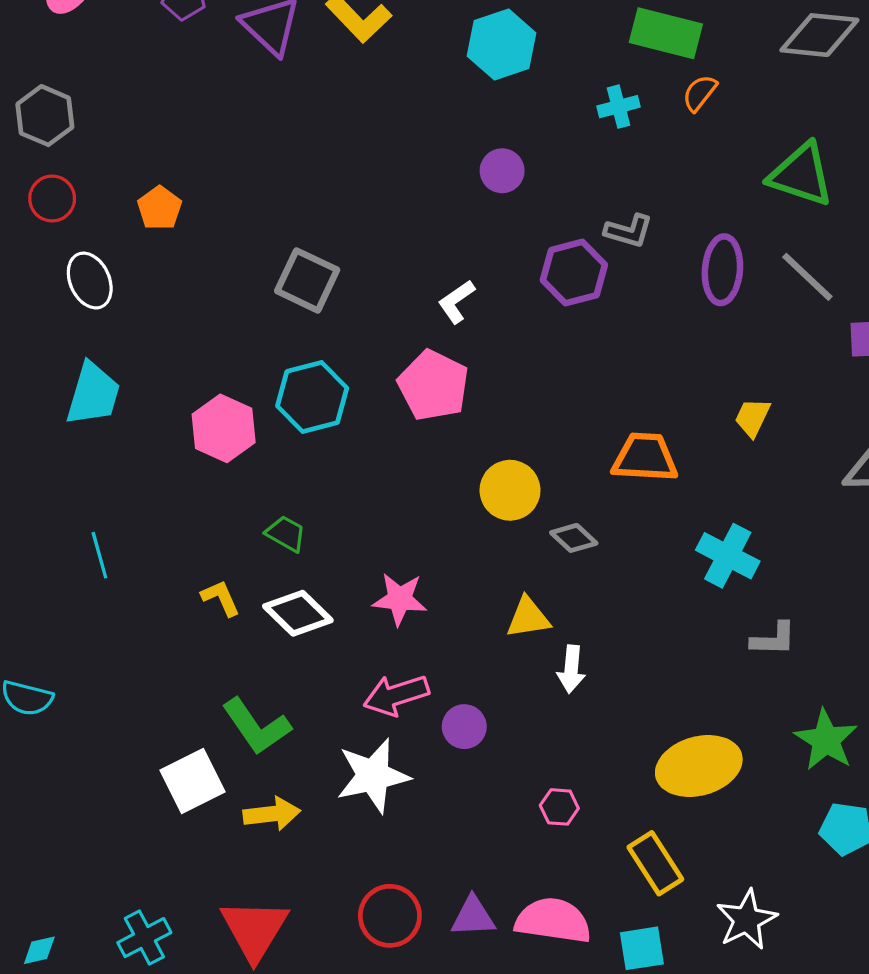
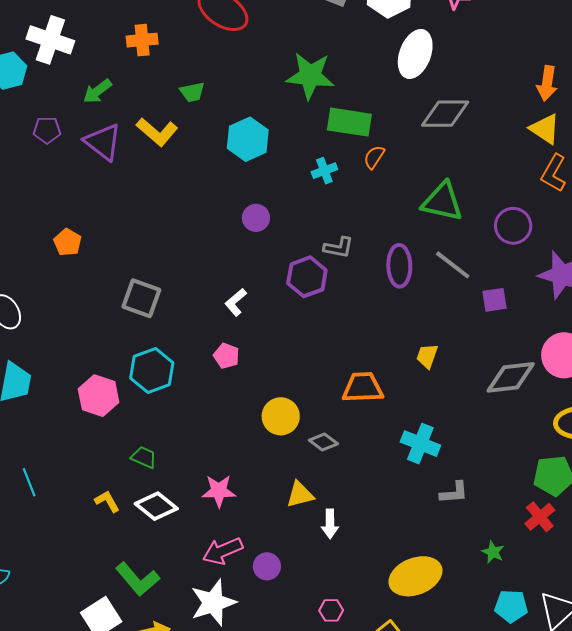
orange pentagon: (160, 208) -> (68, 242), moved
pink pentagon: (433, 385) -> (226, 356), size x0.6
green star: (826, 740) -> (493, 552), size x0.6

